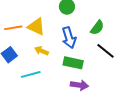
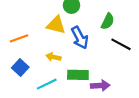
yellow triangle: (36, 27) -> (56, 25), moved
green rectangle: (73, 63) -> (78, 75), moved

